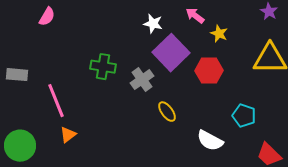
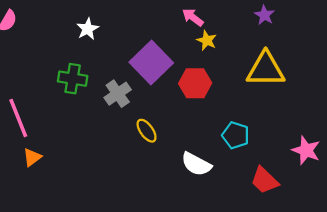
pink arrow: (195, 16) -> (193, 17), moved
white star: (153, 24) -> (88, 29), moved, turned 30

